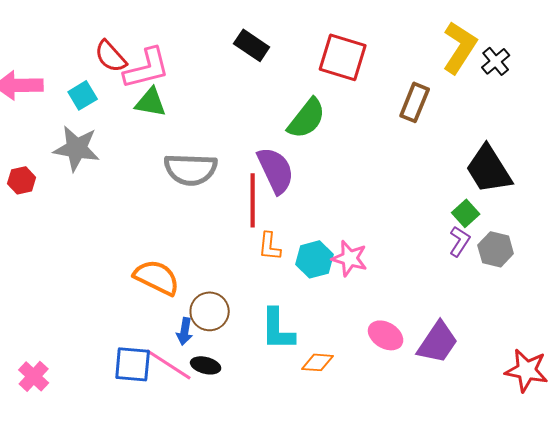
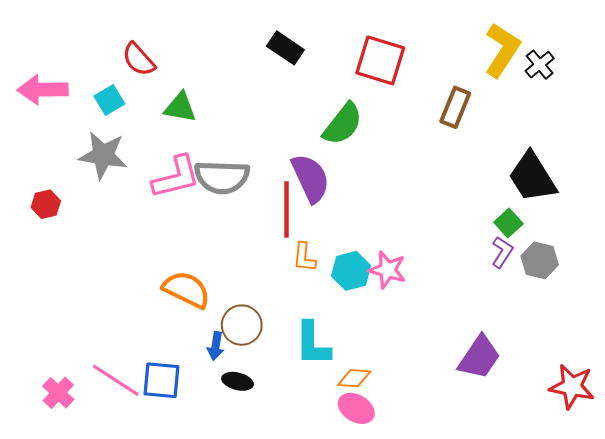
pink L-shape: (147, 68) -> (176, 177), moved
red hexagon: (22, 180) -> (46, 204), moved
pink ellipse: (386, 335) -> (356, 408), moved
pink line: (169, 364) -> (116, 380), moved

